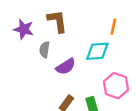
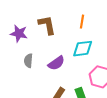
orange line: (113, 27) -> (82, 22), moved
gray semicircle: (45, 50) -> (28, 61), moved

